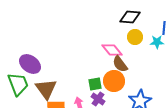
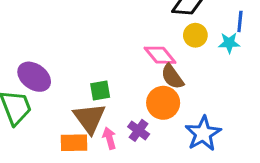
green square: (95, 84) -> (100, 91), moved
brown triangle: (46, 89) -> (89, 118), moved

